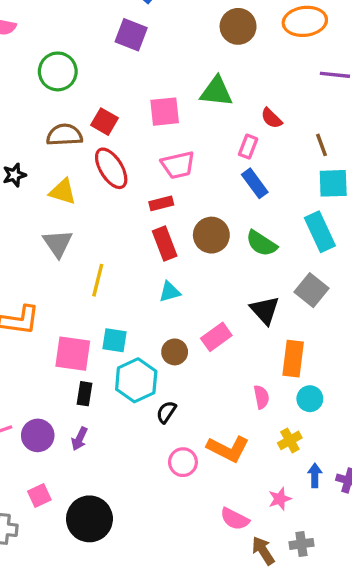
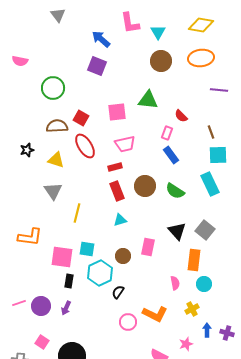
gray square: (312, 290) -> (205, 230), moved
pink rectangle: (216, 337) -> (148, 247), turned -42
pink square: (39, 496) -> (42, 342), turned -32

